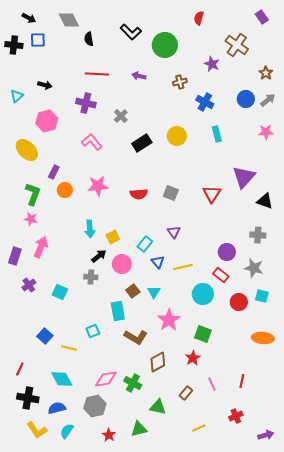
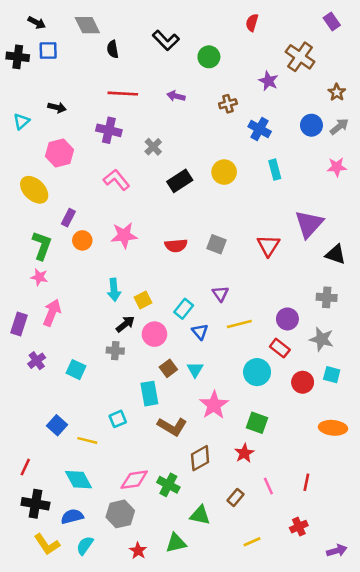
green circle: (165, 45) -> (209, 57), size x0.7
yellow line: (183, 267) -> (239, 324), moved

